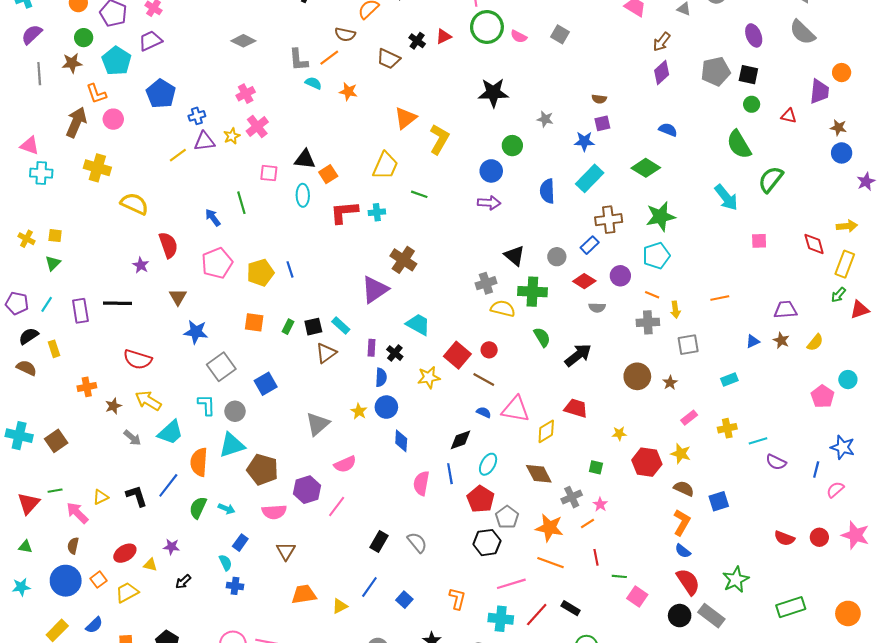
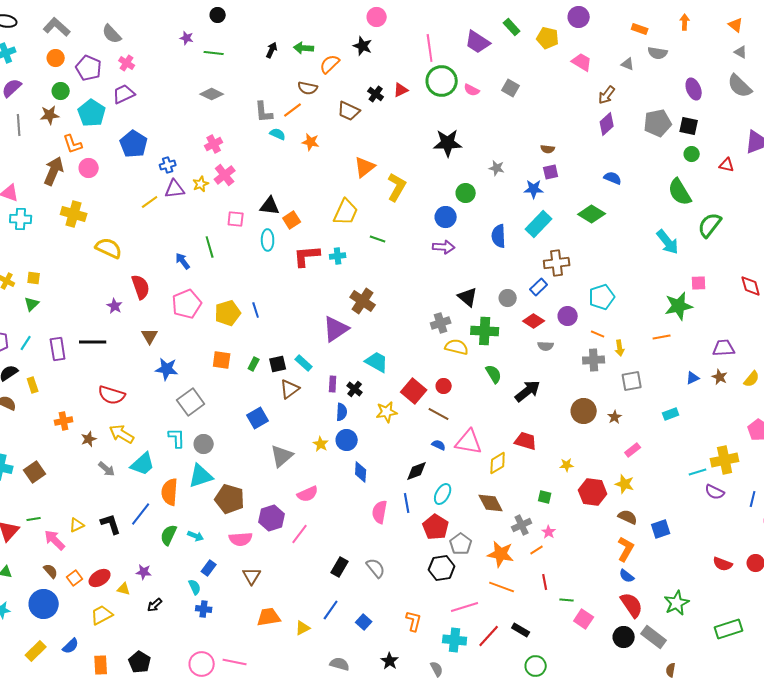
green star: (661, 216) -> (679, 306), moved
blue square: (266, 384) -> (258, 418), moved
yellow cross: (727, 428) -> (725, 460), moved, size x1.5
brown semicircle: (73, 546) -> (51, 571), turned 126
orange square: (98, 580) -> (75, 578), moved

